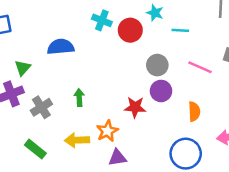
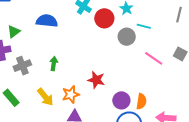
gray circle: (157, 65) -> (127, 37), moved
purple circle: (161, 91) -> (121, 100), moved
orange semicircle: (194, 112) -> (141, 101), moved
yellow arrow: (77, 140) -> (45, 97), turned -138

